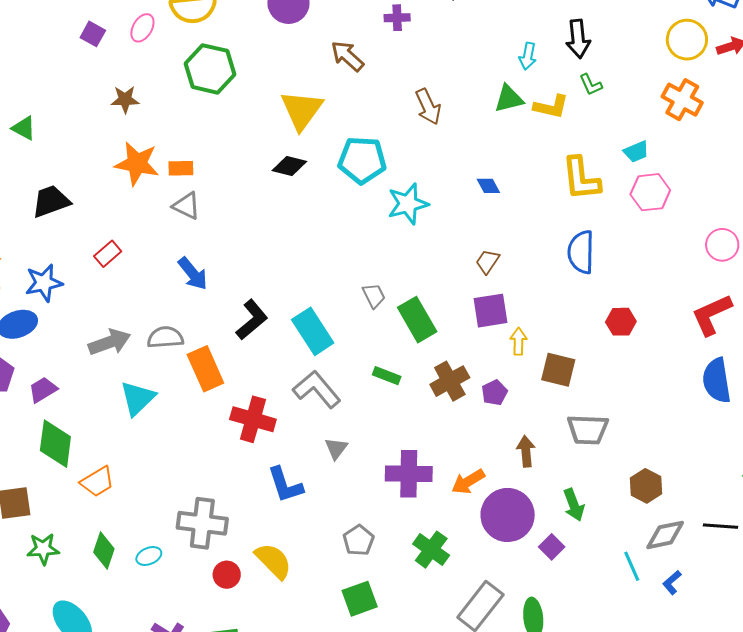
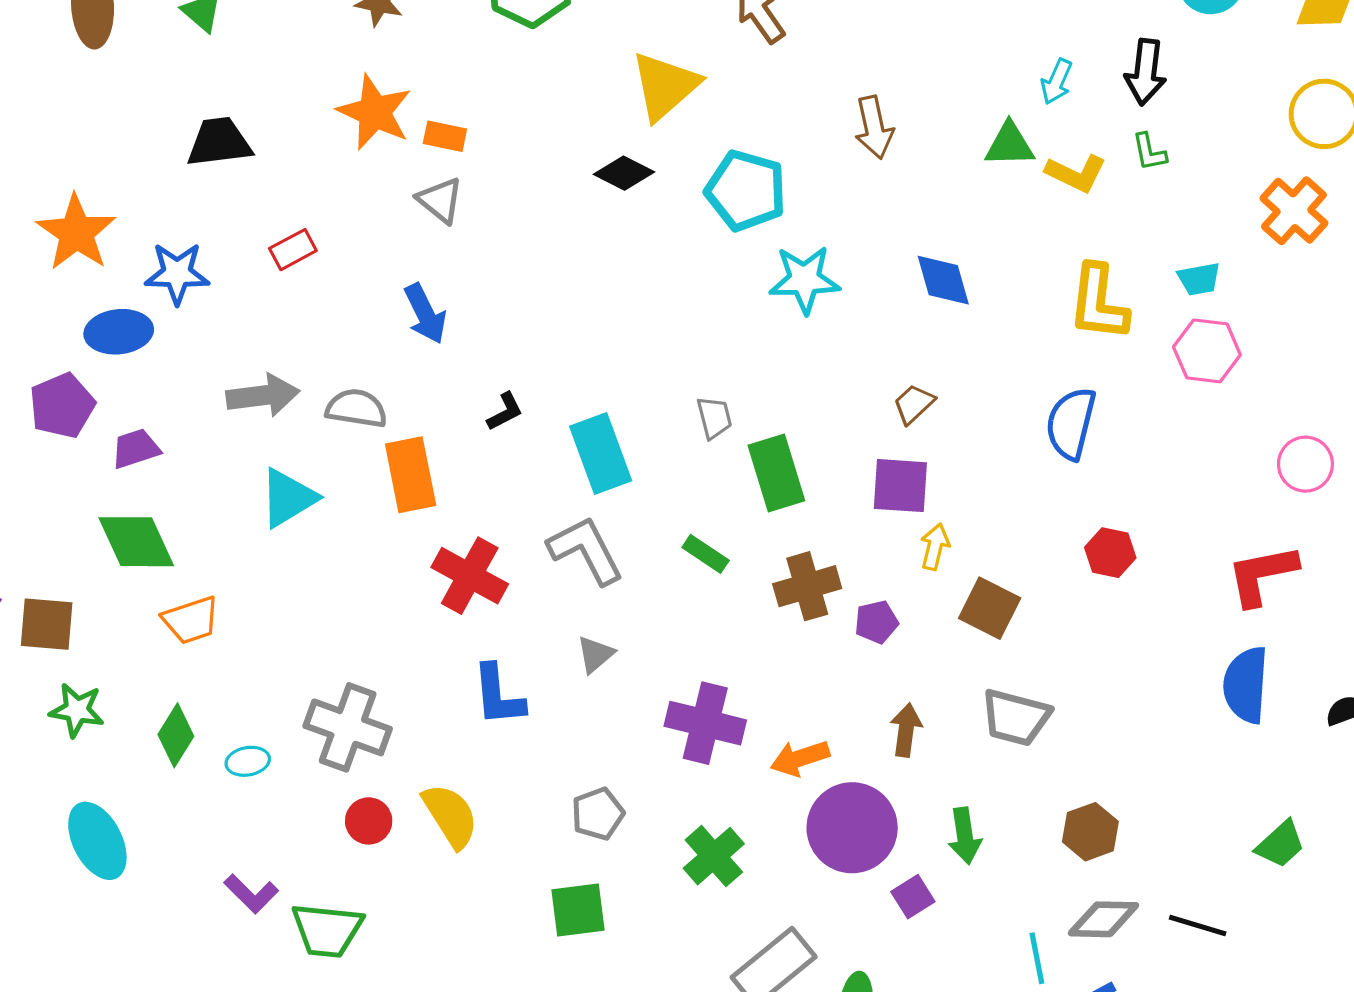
blue diamond: (488, 186) -> (943, 280), size x1.5
black L-shape: (252, 320) -> (505, 412), size x0.6
green diamond: (55, 444) -> (136, 542), turned -45

